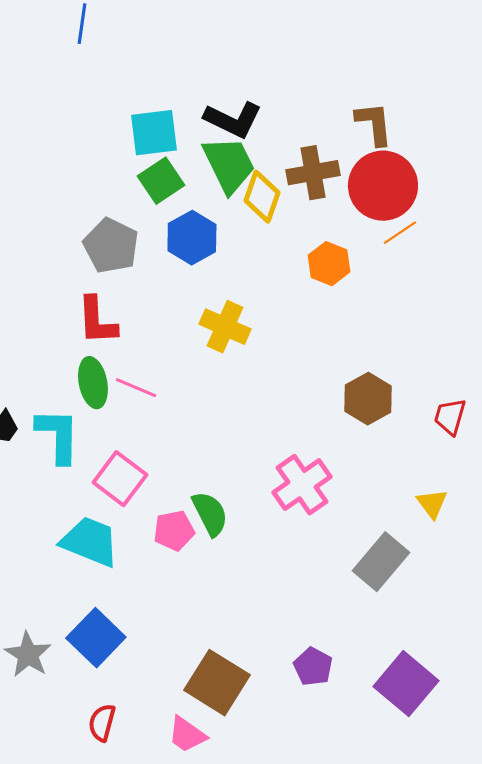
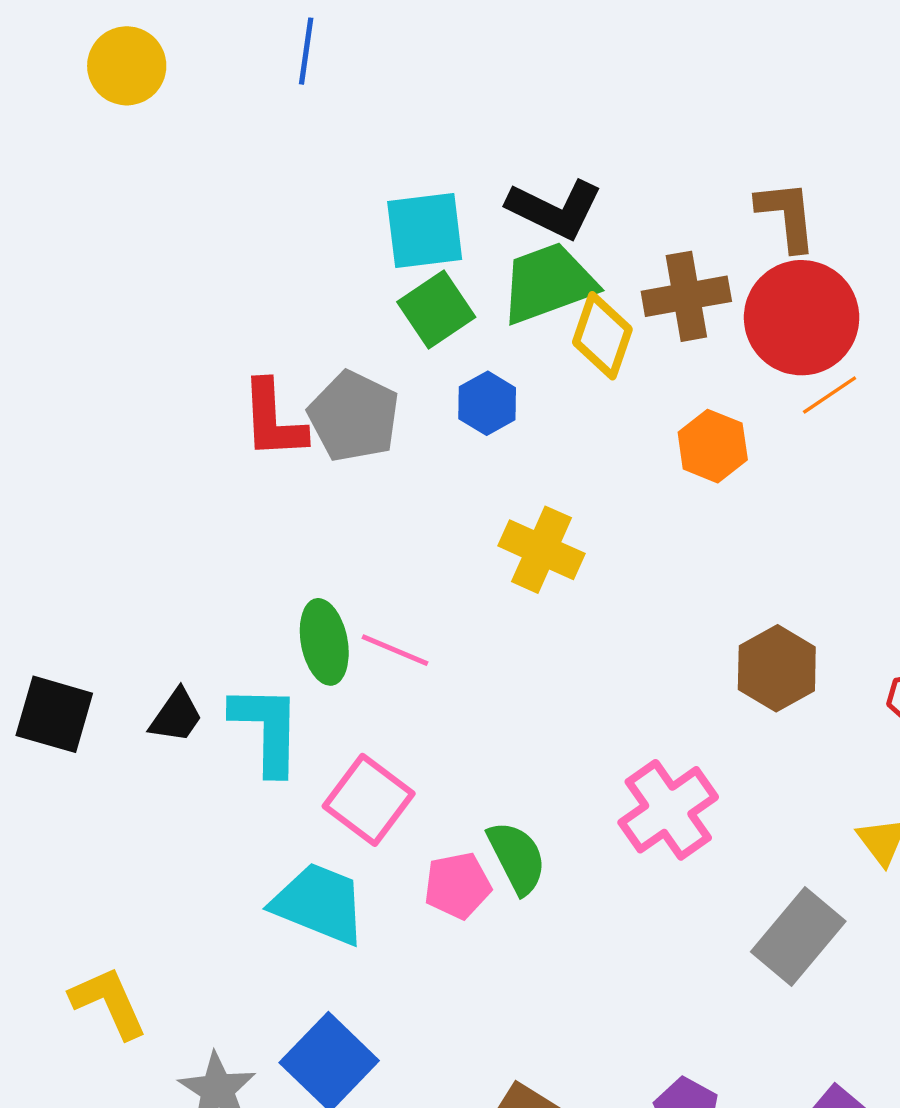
green trapezoid: (229, 165) -> (548, 283), turned -84
blue hexagon: (192, 238) -> (487, 403), size x0.7
red L-shape: (97, 321) -> (273, 420), moved

